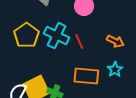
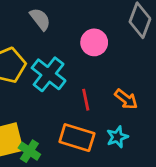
red line: (79, 42) -> (86, 100), moved

